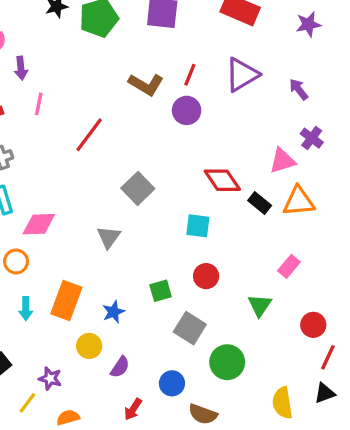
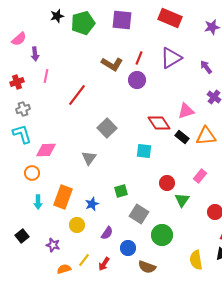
pink triangle: (282, 161) -> (186, 111), moved
red circle: (206, 276) -> (167, 183), moved
purple semicircle: (120, 367) -> (107, 233), moved
yellow line: (27, 403) -> (84, 260), moved

